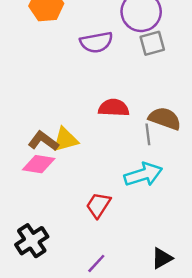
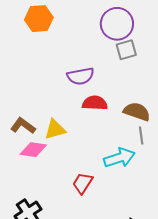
purple semicircle: (96, 42) -> (81, 76), moved
gray line: (148, 134) -> (141, 136), moved
brown L-shape: (43, 141) -> (23, 126), moved

